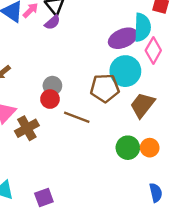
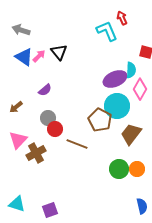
purple semicircle: (52, 22) -> (45, 90), moved
cyan semicircle: (142, 27) -> (131, 70), size x0.7
gray circle: (52, 86) -> (48, 118), moved
brown pentagon: (105, 88) -> (100, 120), turned 30

